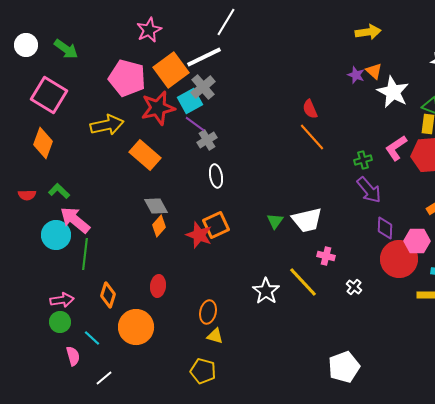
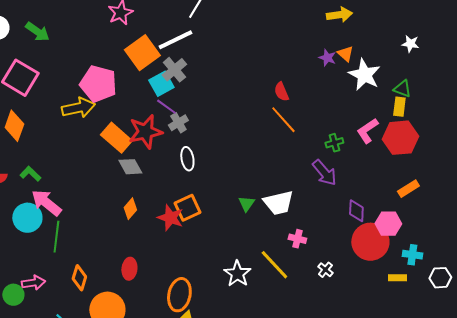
pink pentagon: (127, 78) -> (98, 84), moved
red star: (158, 108) -> (145, 132), moved
purple arrow: (369, 190) -> (324, 173), moved
gray diamond: (156, 206) -> (130, 167), moved
orange ellipse: (208, 312) -> (179, 295), size x1.4
green circle: (60, 322) -> (13, 295), moved

